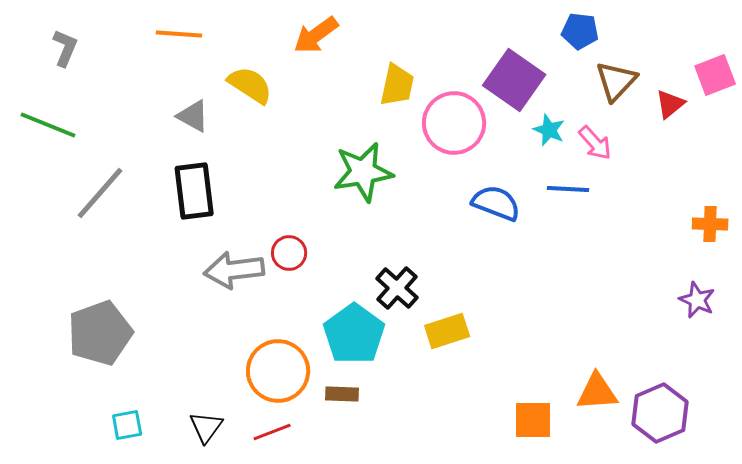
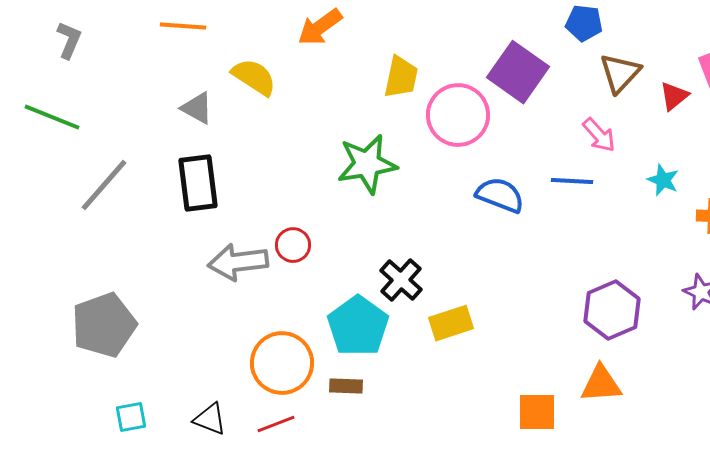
cyan star: (549, 130) -> (663, 180), moved
purple hexagon: (660, 413) -> (612, 310), moved
black triangle: (206, 427) -> (210, 419), turned -45

